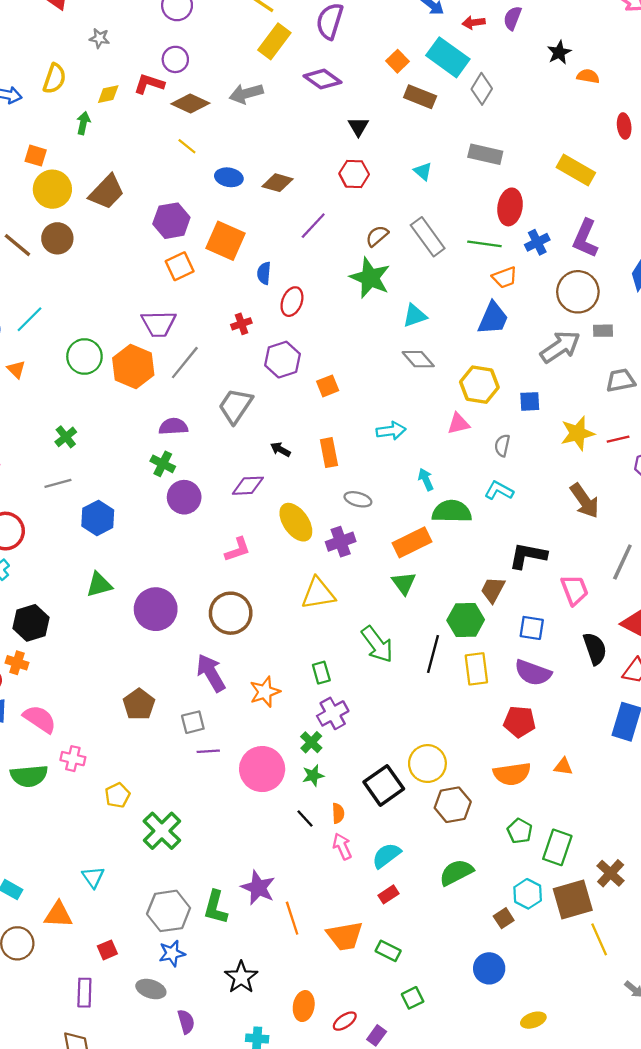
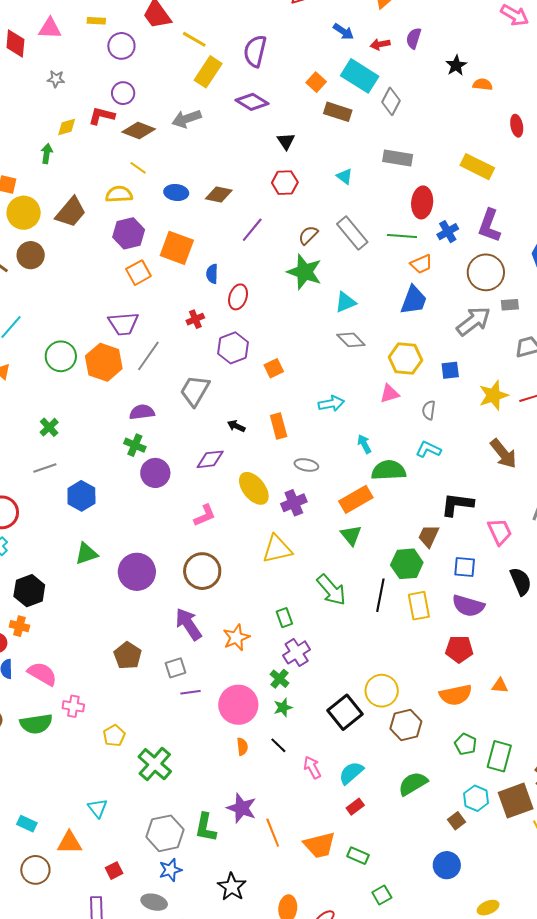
yellow semicircle: (54, 79) -> (119, 194), moved, turned -108
orange semicircle: (338, 813) -> (242, 747), moved

